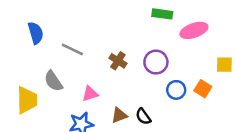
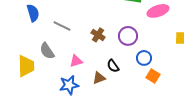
orange square: (203, 89) -> (153, 76), moved
black semicircle: (143, 116) -> (113, 66), moved

